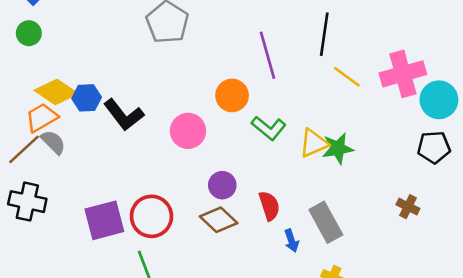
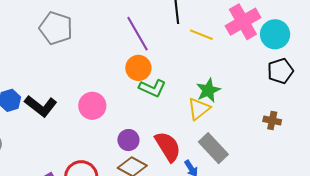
orange circle: (232, 95) -> (138, 68), moved
yellow triangle: (314, 143) -> (199, 109), moved
red semicircle: (269, 206) -> (168, 147), size x1.4

